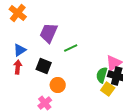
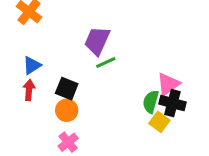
purple trapezoid: (49, 33) -> (97, 41), moved
orange circle: (58, 85) -> (67, 110), moved

